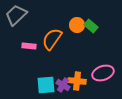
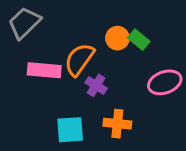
pink rectangle: (29, 46) -> (44, 70), size x1.5
pink ellipse: (103, 73) -> (165, 82), moved
purple cross: (63, 85) -> (96, 85), moved

